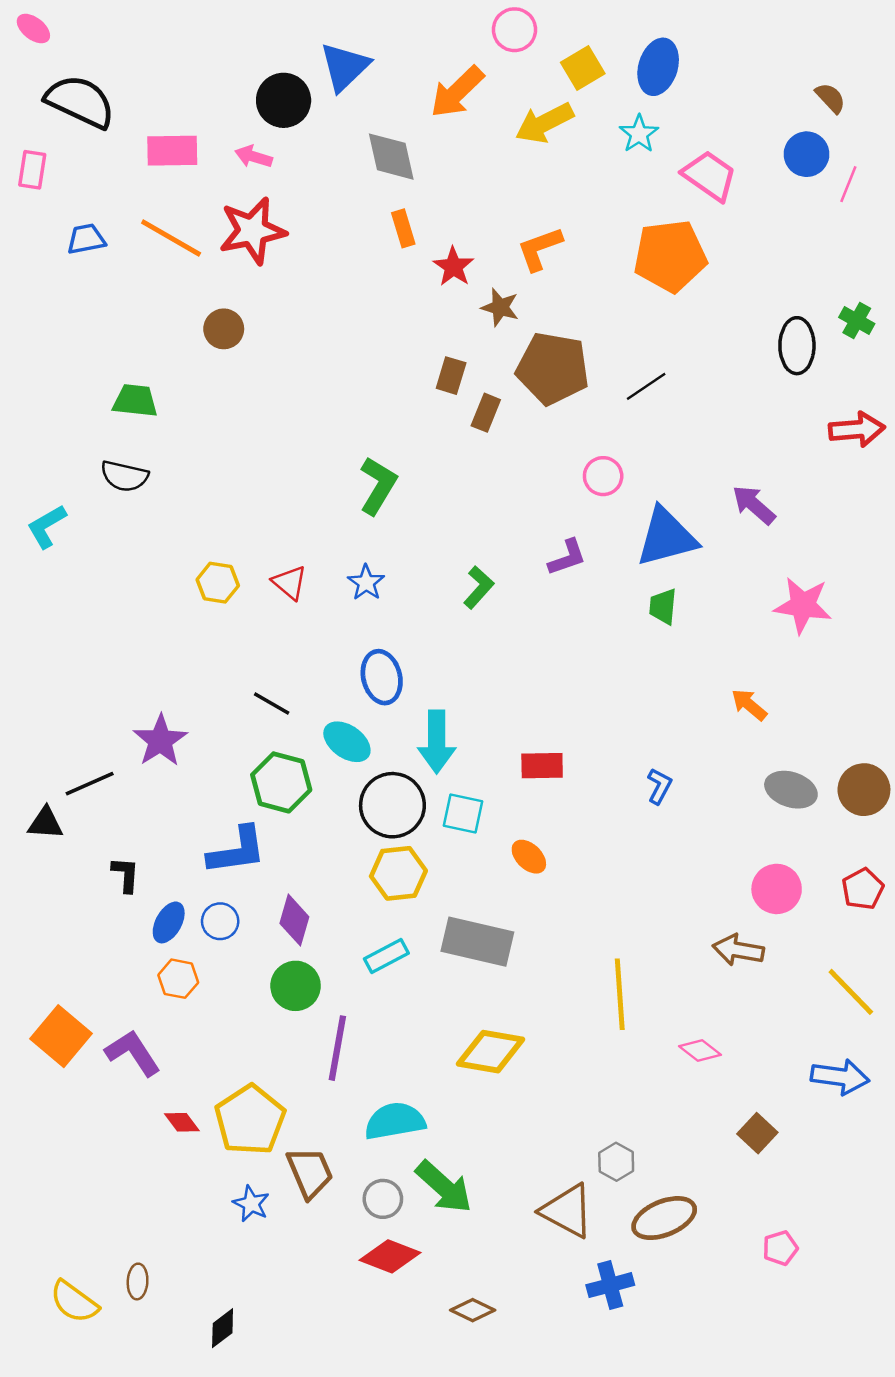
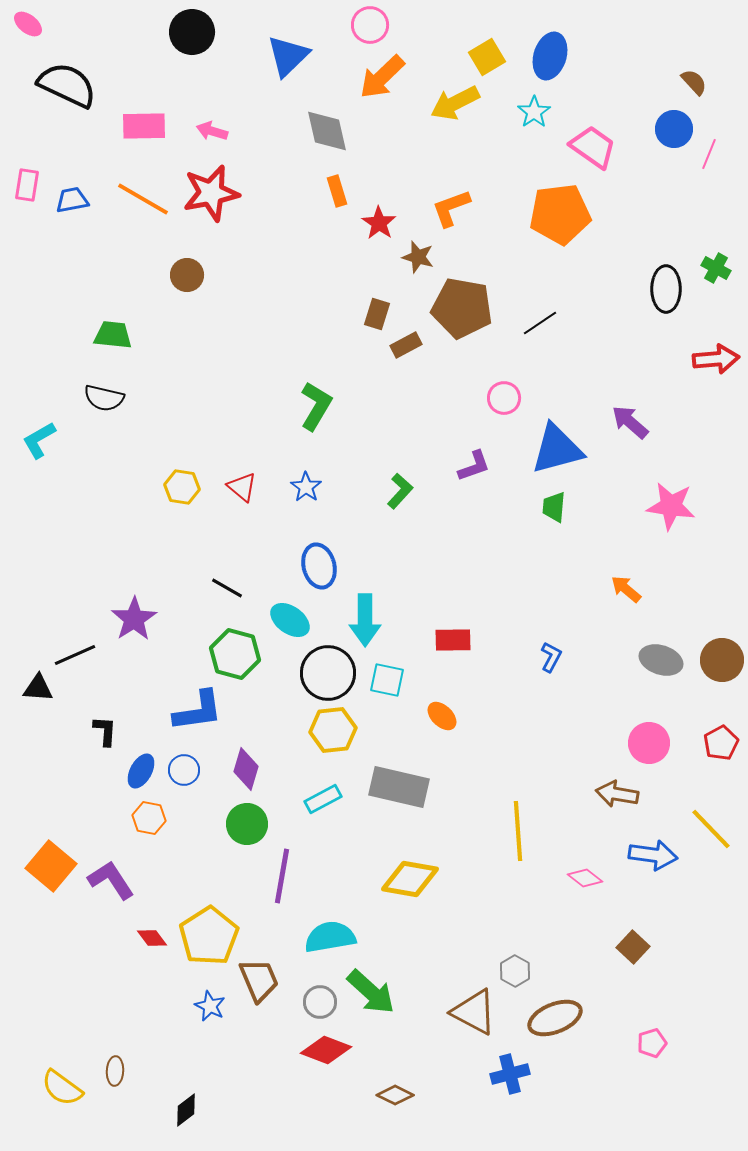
pink circle: (515, 30) -> (370, 25), moved
black circle: (284, 100) -> (192, 32), moved
pink rectangle: (32, 170) -> (27, 185), moved
brown rectangle: (486, 413) -> (406, 345), turned 40
blue arrow: (840, 1077) -> (653, 855), moved

